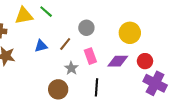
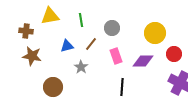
green line: (46, 12) -> (81, 20), moved, turned 40
red circle: (145, 61) -> (174, 54), moved
gray star: (71, 68) -> (81, 67), moved
brown circle: (58, 89) -> (53, 87), moved

